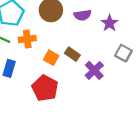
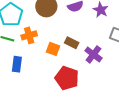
red pentagon: (45, 88) -> (67, 78), moved

